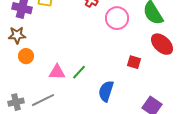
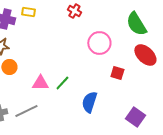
pink circle: (117, 18) -> (99, 43), moved

